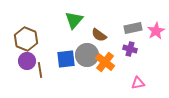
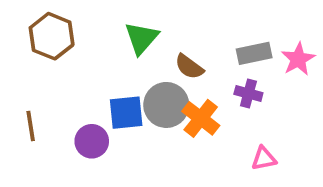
brown hexagon: (26, 39) -> (52, 36), moved
purple circle: (27, 61) -> (92, 141), moved
brown line: (40, 70) -> (31, 126), moved

